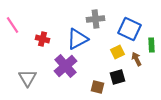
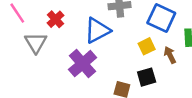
red cross: (42, 39) -> (55, 19), moved, turned 32
gray triangle: (28, 78) -> (36, 43), moved

